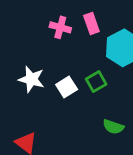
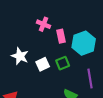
pink rectangle: (91, 23) -> (61, 36), moved

